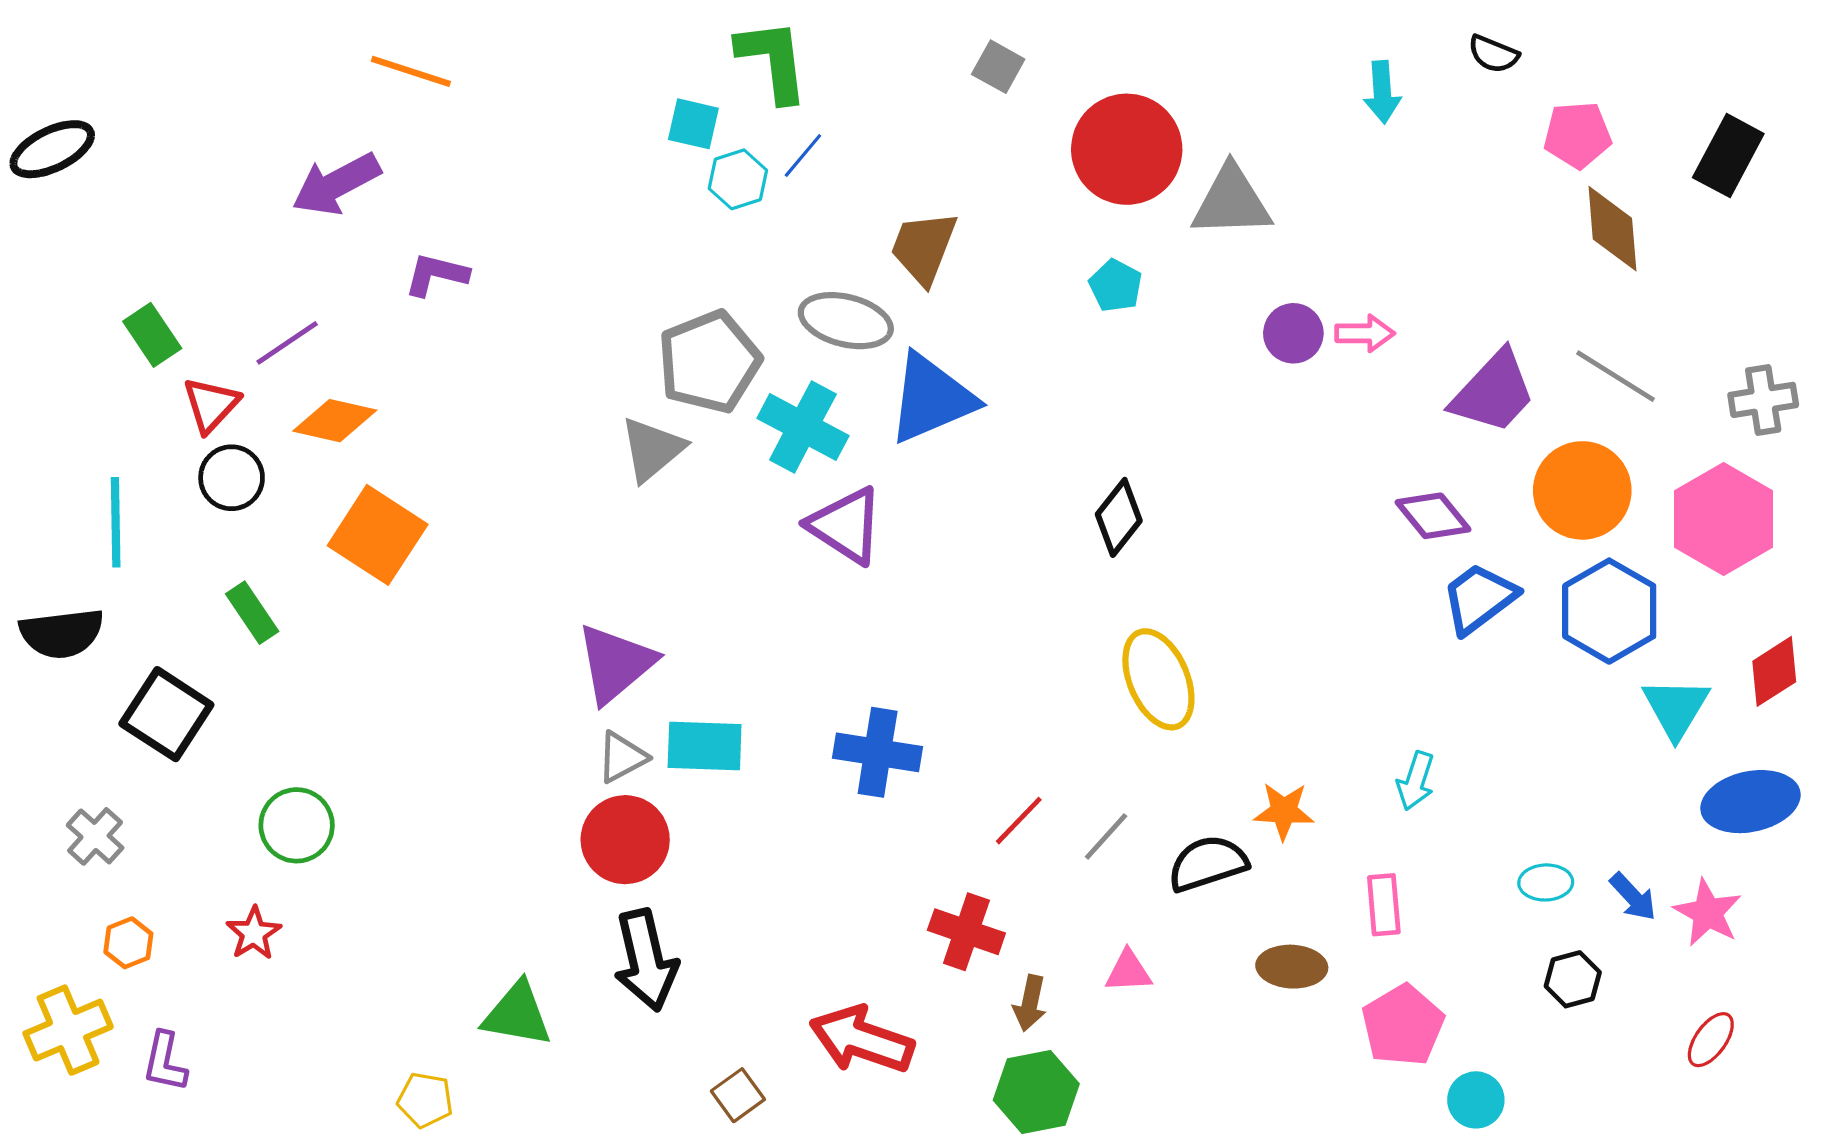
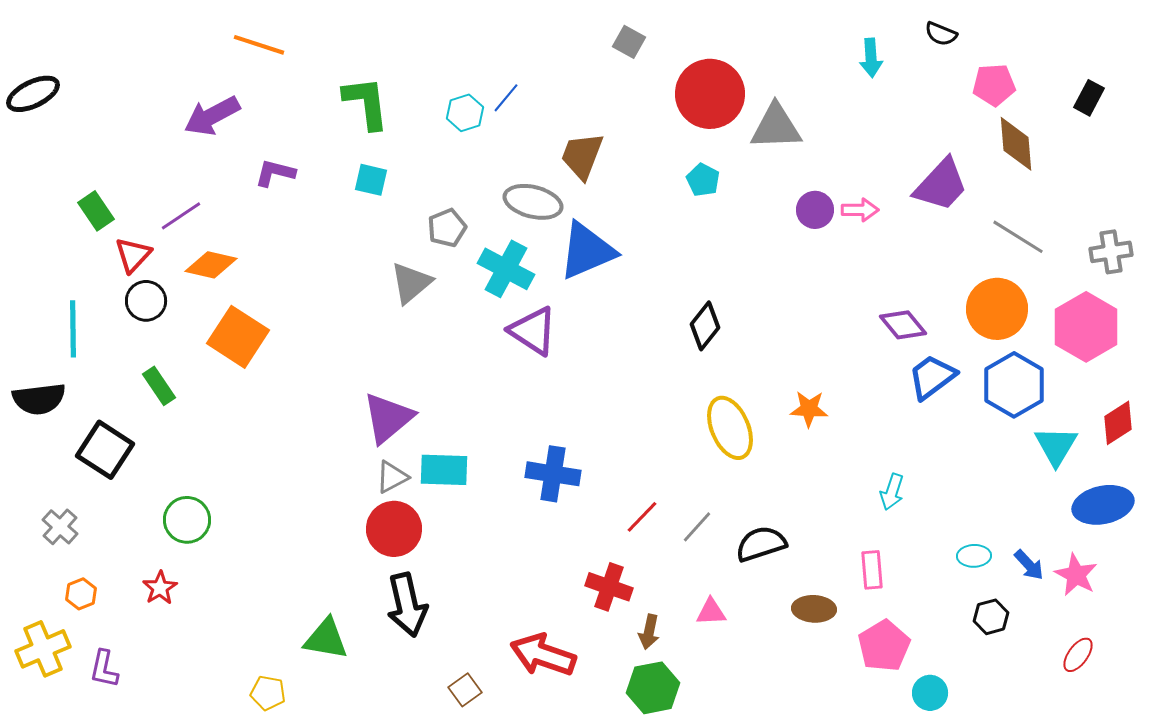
green L-shape: (773, 60) -> (366, 103), moved
cyan square: (693, 124) -> (371, 180), moved
black rectangle: (1728, 156) -> (1089, 98), size x0.7
gray pentagon: (709, 362) -> (447, 228), size x0.6
purple trapezoid: (1493, 392) -> (941, 185), moved
orange star: (1284, 811) -> (809, 409), moved

